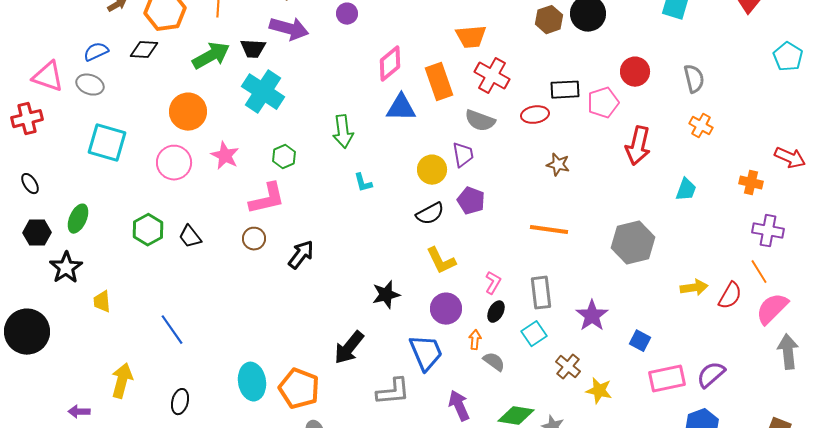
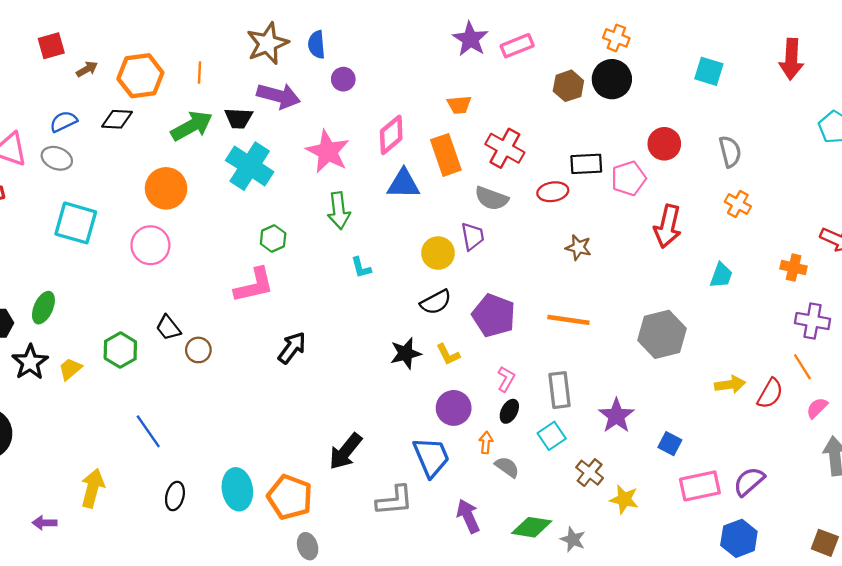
orange trapezoid: (471, 37) -> (459, 105), moved, size x0.7
pink star: (225, 156) -> (328, 152), moved, size x1.4
purple pentagon: (471, 201) -> (494, 315), moved, size x1.4
green hexagon: (148, 230) -> (120, 350), moved
brown circle: (254, 239) -> (198, 350), moved
yellow L-shape: (441, 261) -> (448, 354), size x0.7
black star: (386, 295) -> (406, 353), moved
yellow trapezoid: (102, 302) -> (70, 369), moved, turned 55
pink semicircle: (772, 309) -> (817, 408), size x0.6
black ellipse: (180, 402) -> (175, 496), moved

